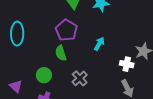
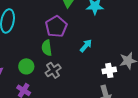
white cross: (127, 64) -> (109, 70), turned -32
gray cross: (80, 78) -> (53, 70), moved

